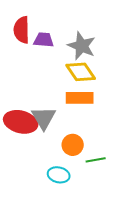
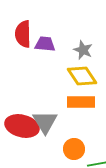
gray star: (82, 46) -> (83, 50), size x0.7

